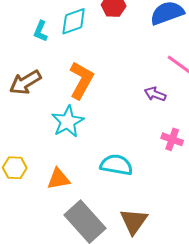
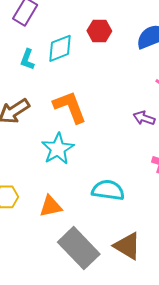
orange L-shape: (81, 80) -> (70, 107), turned -48
brown triangle: (134, 221) -> (127, 246), turned -32

